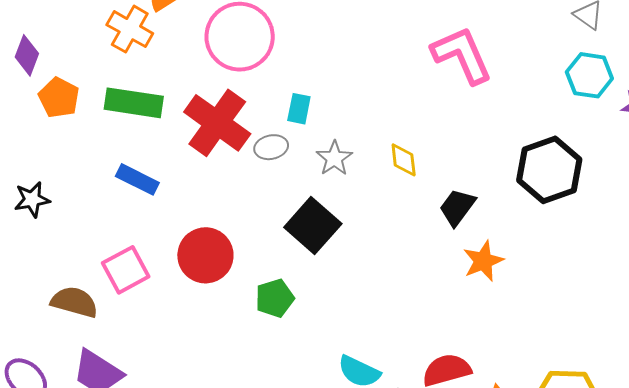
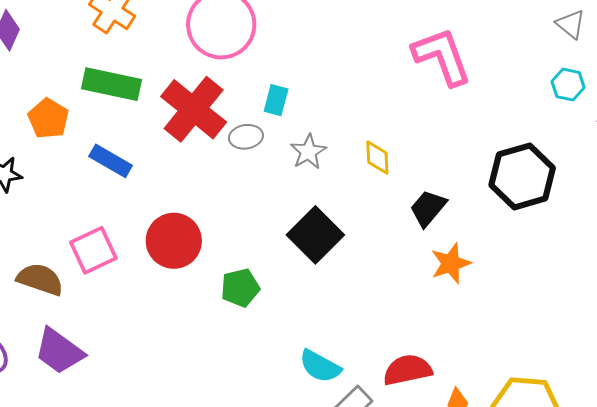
cyan hexagon: (589, 75) -> (568, 85), size x0.7
orange pentagon: (59, 98) -> (48, 119), moved
black square: (313, 226) -> (315, 235), moved

